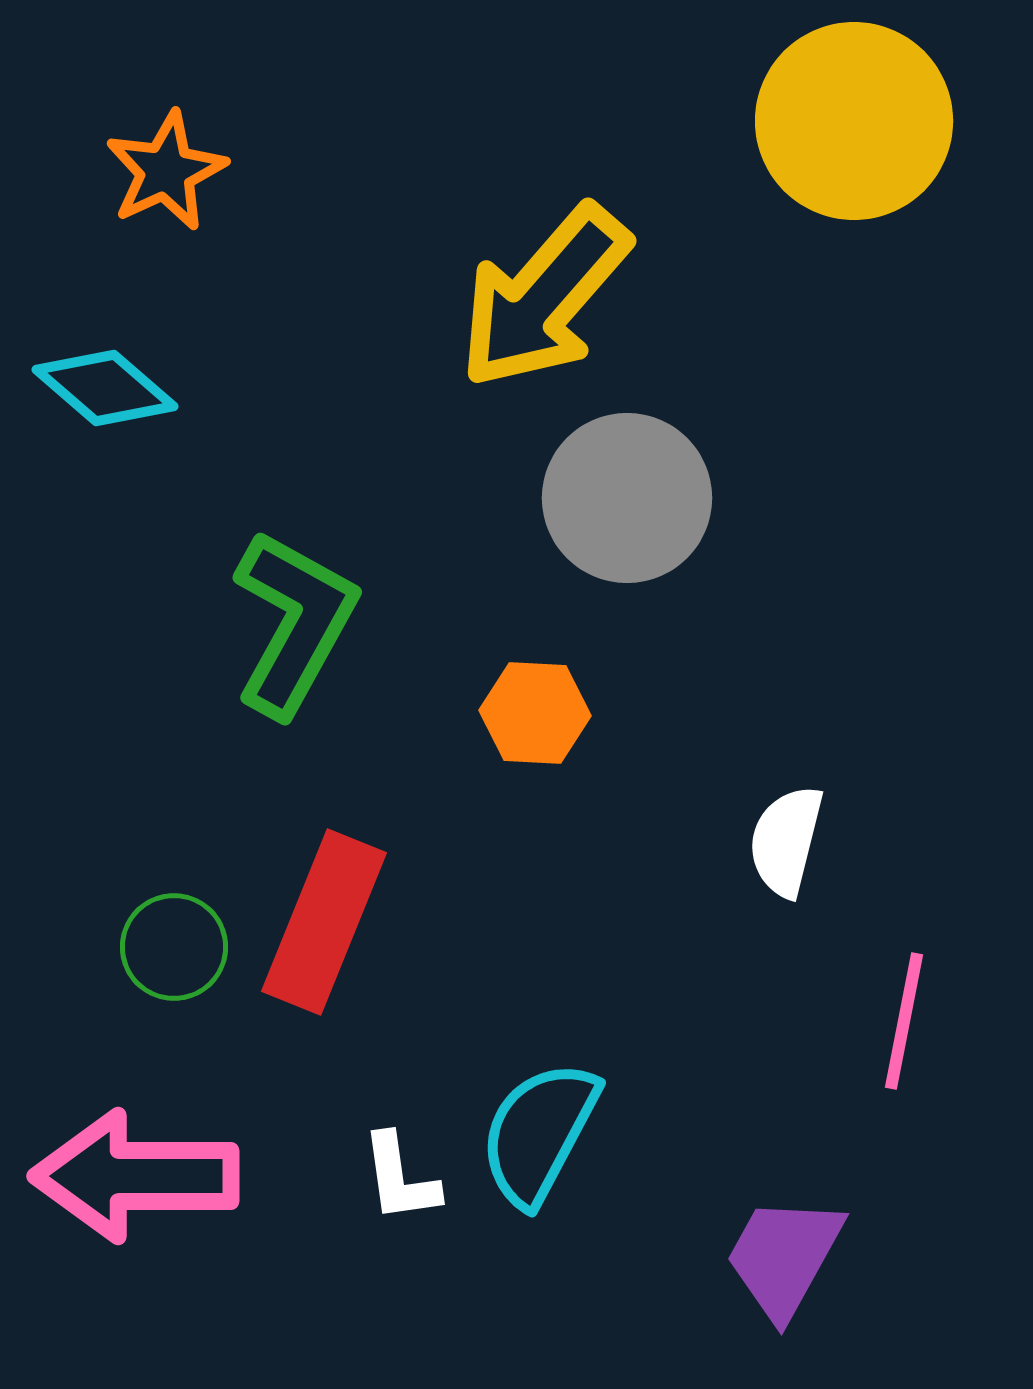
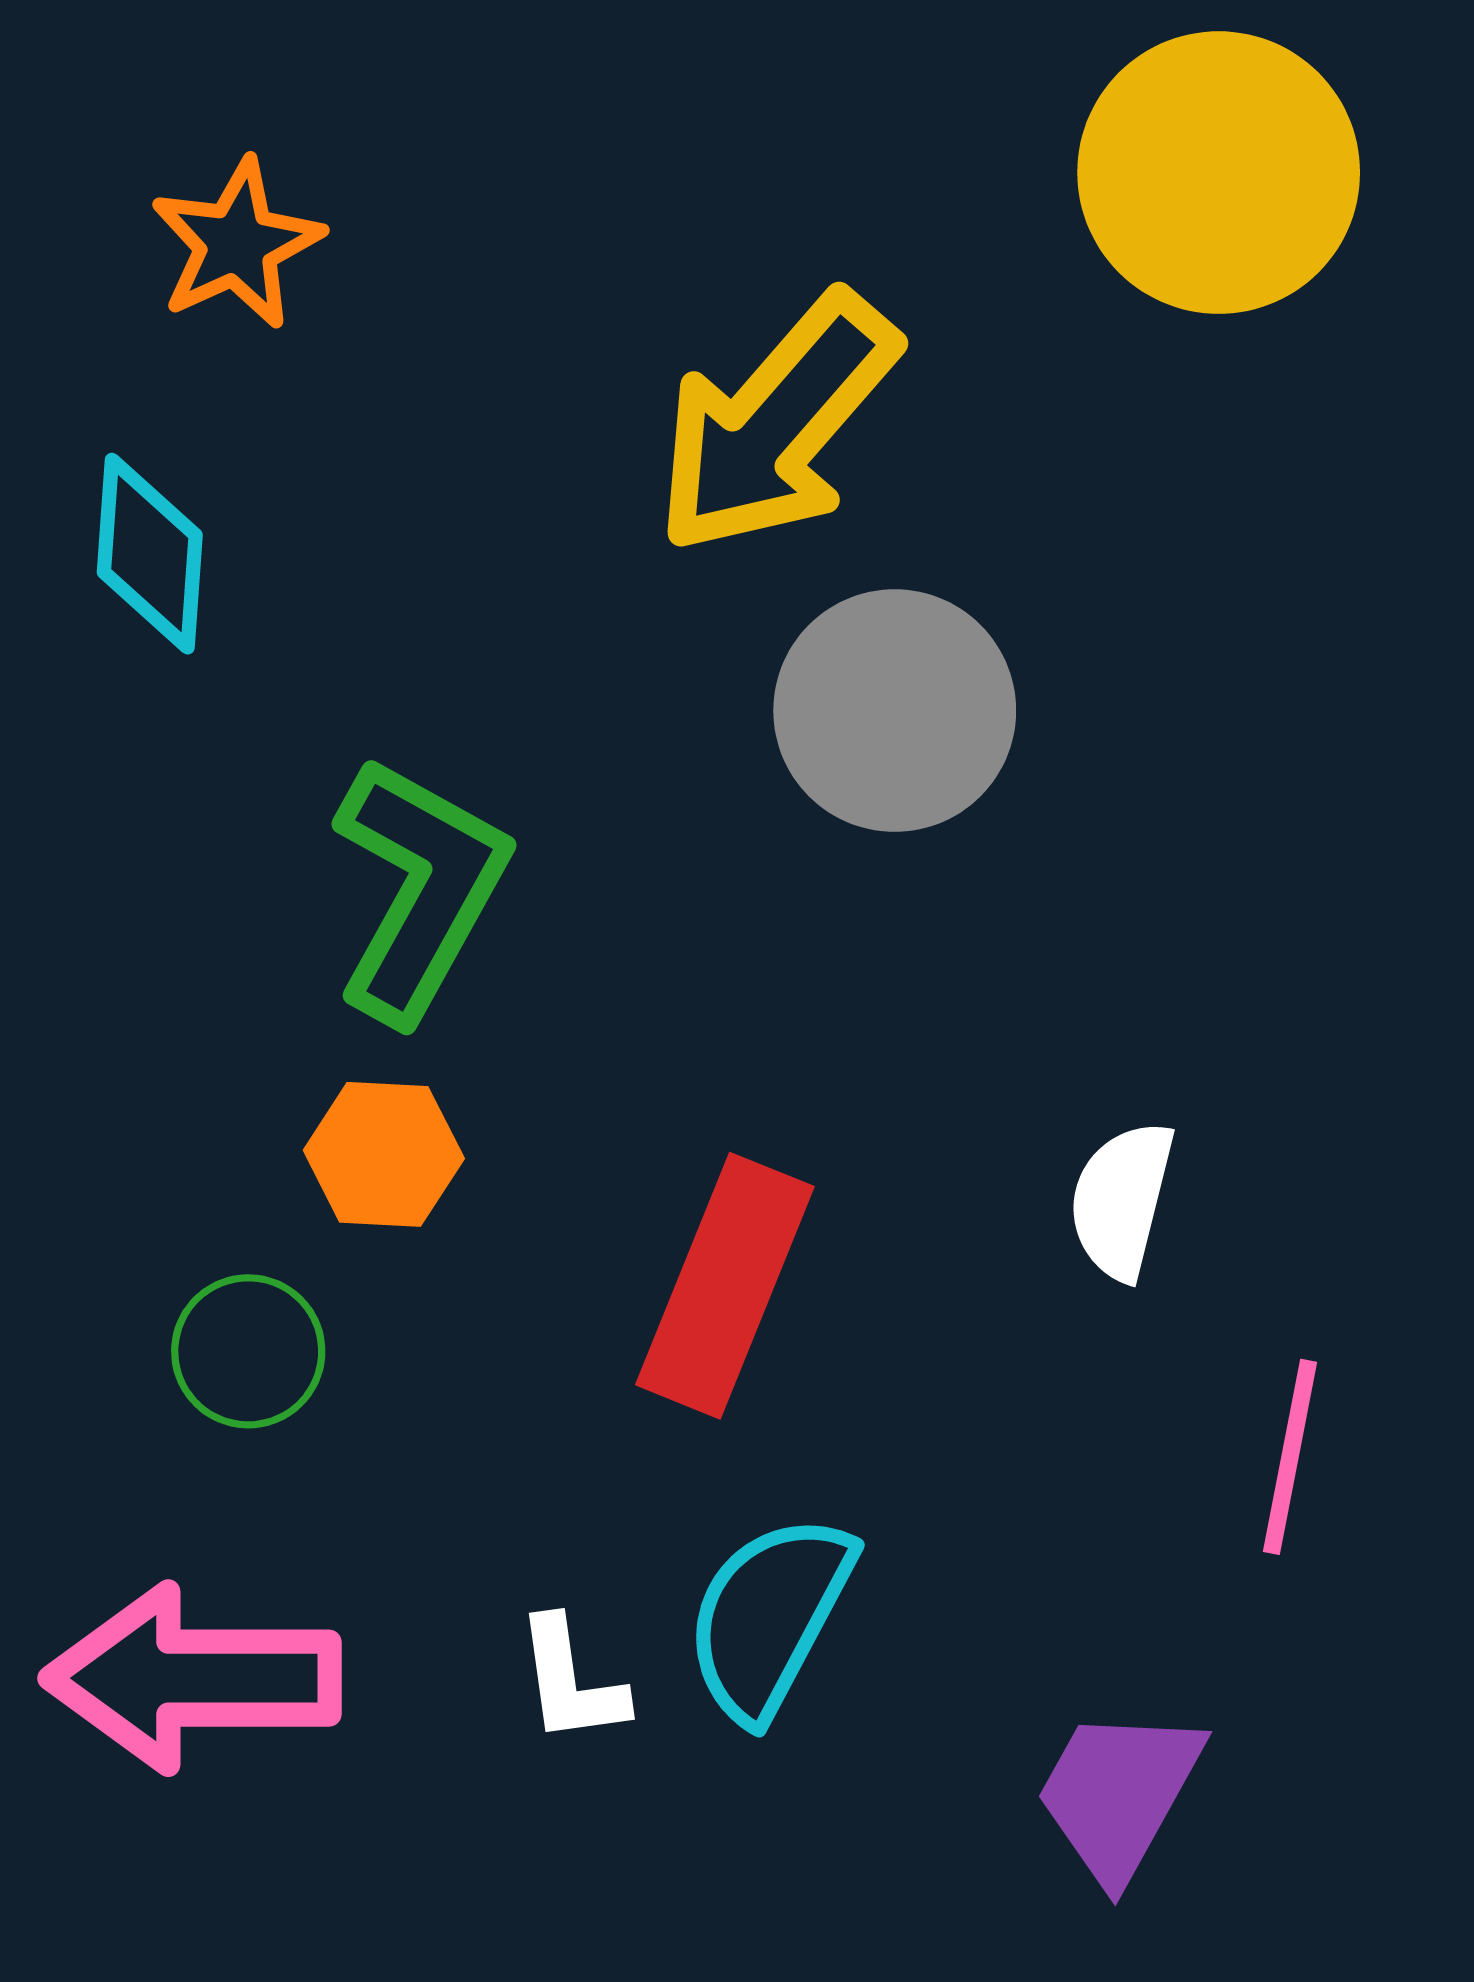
cyan diamond: (105, 388) -> (150, 554), turned 53
orange hexagon: (535, 713) -> (384, 1154), moved
red rectangle: (324, 922) -> (725, 1286), moved

